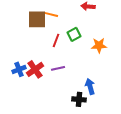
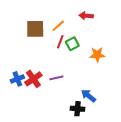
orange line: (51, 14) -> (58, 26), moved, turned -56
red line: (56, 40) -> (60, 42), moved
blue arrow: (90, 86) -> (88, 96), turned -35

